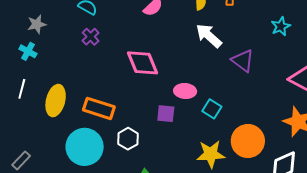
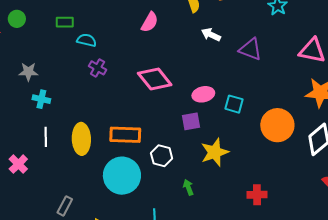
gray star: (37, 24) -> (28, 72), moved, turned 30
white arrow: (209, 36) -> (211, 35), size x0.7
yellow star: (211, 154) -> (215, 152), moved

